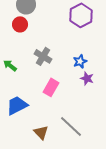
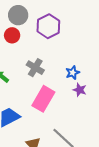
purple hexagon: (81, 15) -> (48, 26), moved
pink rectangle: (51, 87) -> (43, 99), size x1.4

